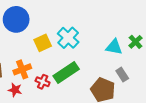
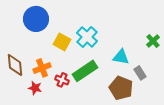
yellow square: (43, 43) -> (62, 42), turned -36
cyan triangle: (114, 47) -> (121, 57), moved

